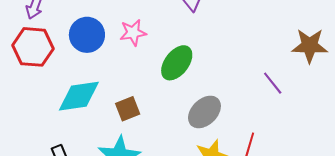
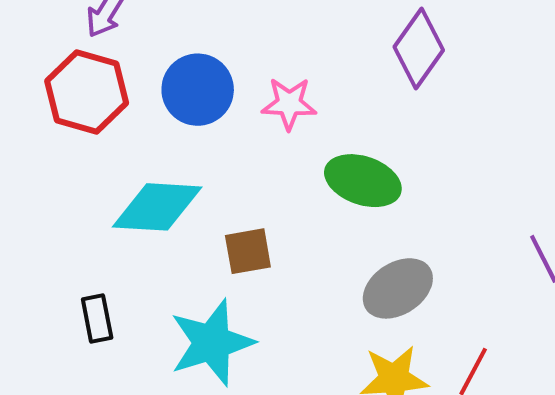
green ellipse: (177, 63) -> (363, 181), turned 60

